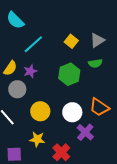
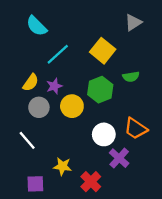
gray triangle: (97, 40) -> (133, 22), moved
yellow square: (71, 41) -> (103, 51), size x1.5
yellow circle: (40, 111) -> (72, 106), moved

